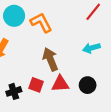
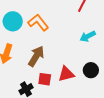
brown arrow: (50, 59) -> (36, 56), moved, turned 65

